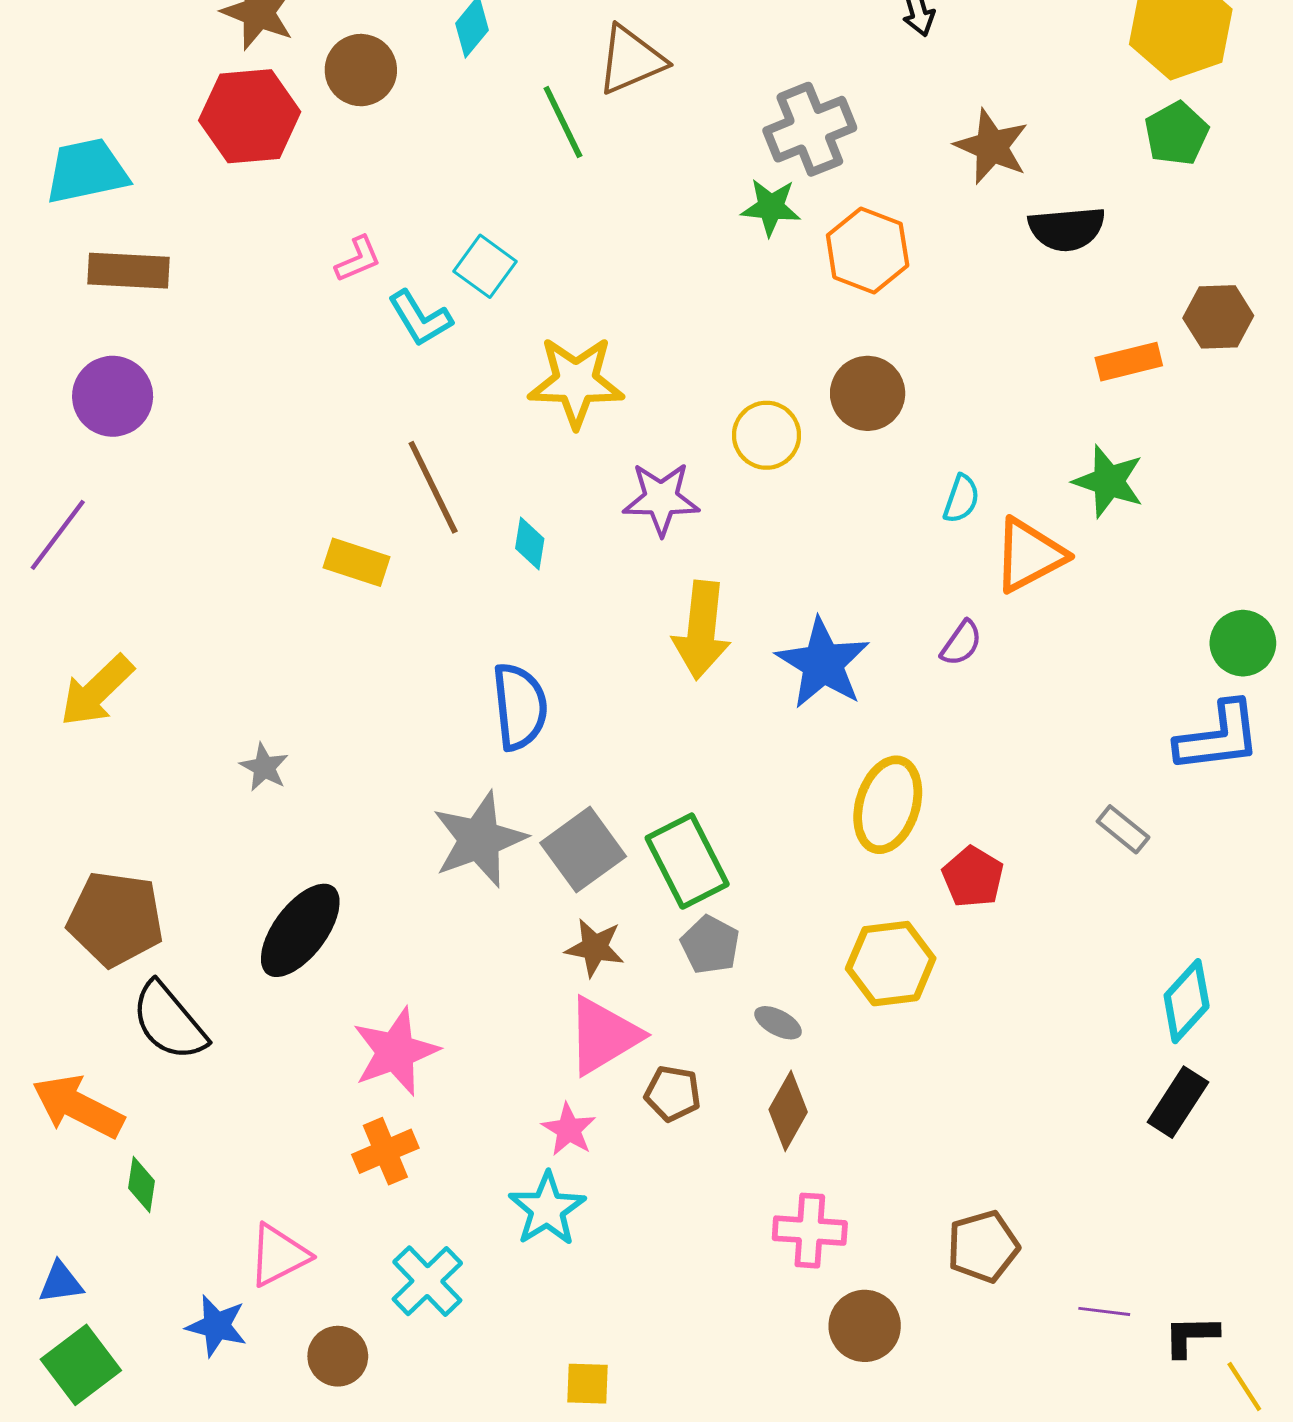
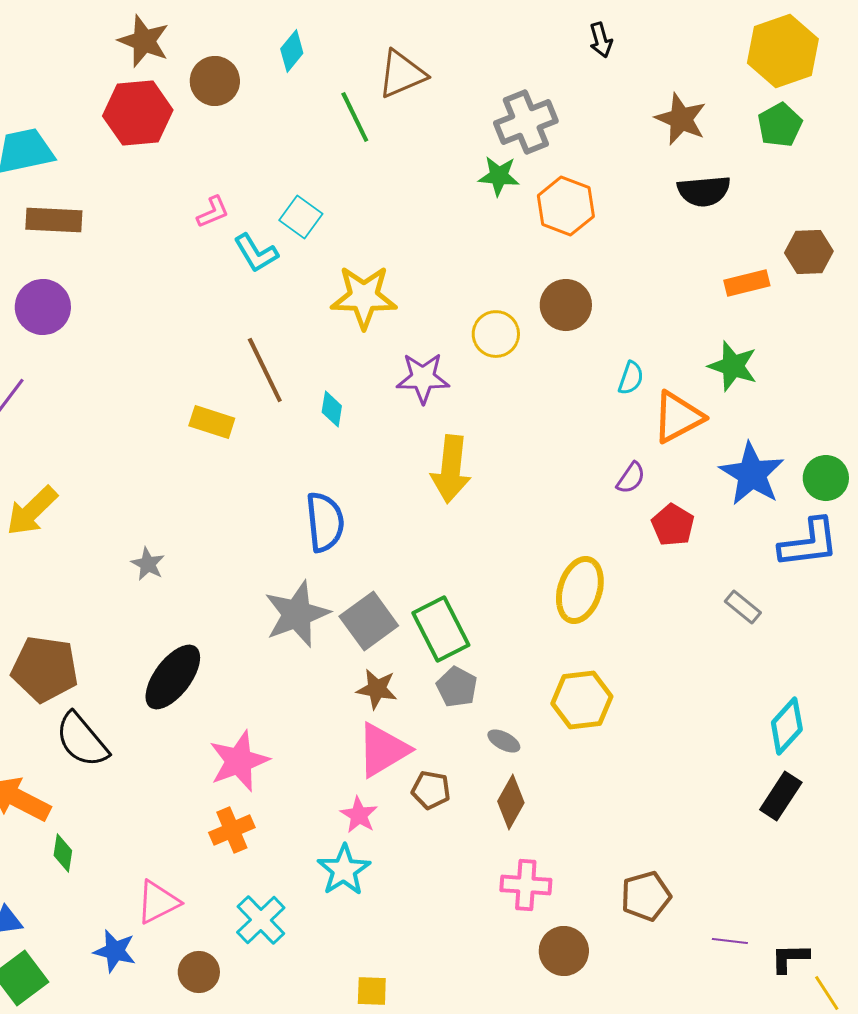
brown star: (992, 147) -> (681, 119), moved
blue star: (823, 663) -> (752, 474), moved
red pentagon: (973, 877) -> (673, 525), moved

